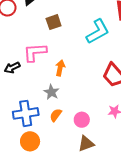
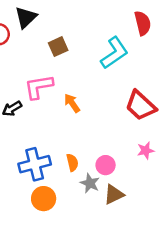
orange arrow: (60, 68) -> (72, 103), turned -42
gray star: (51, 92) -> (90, 183), moved
orange semicircle: (56, 115) -> (72, 162), turned 136

